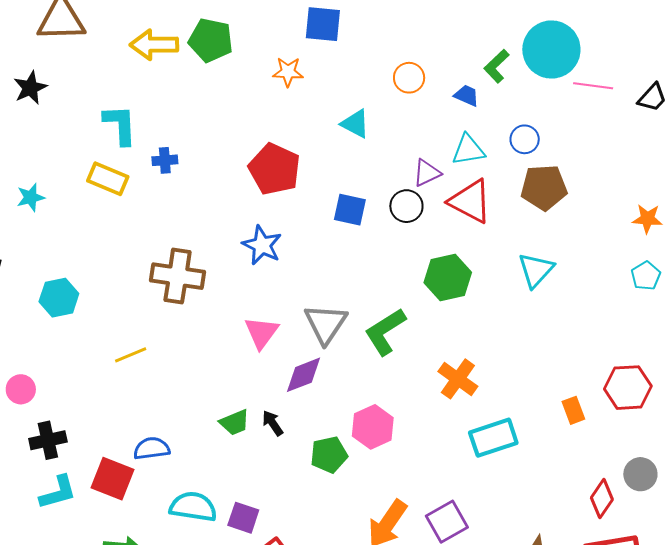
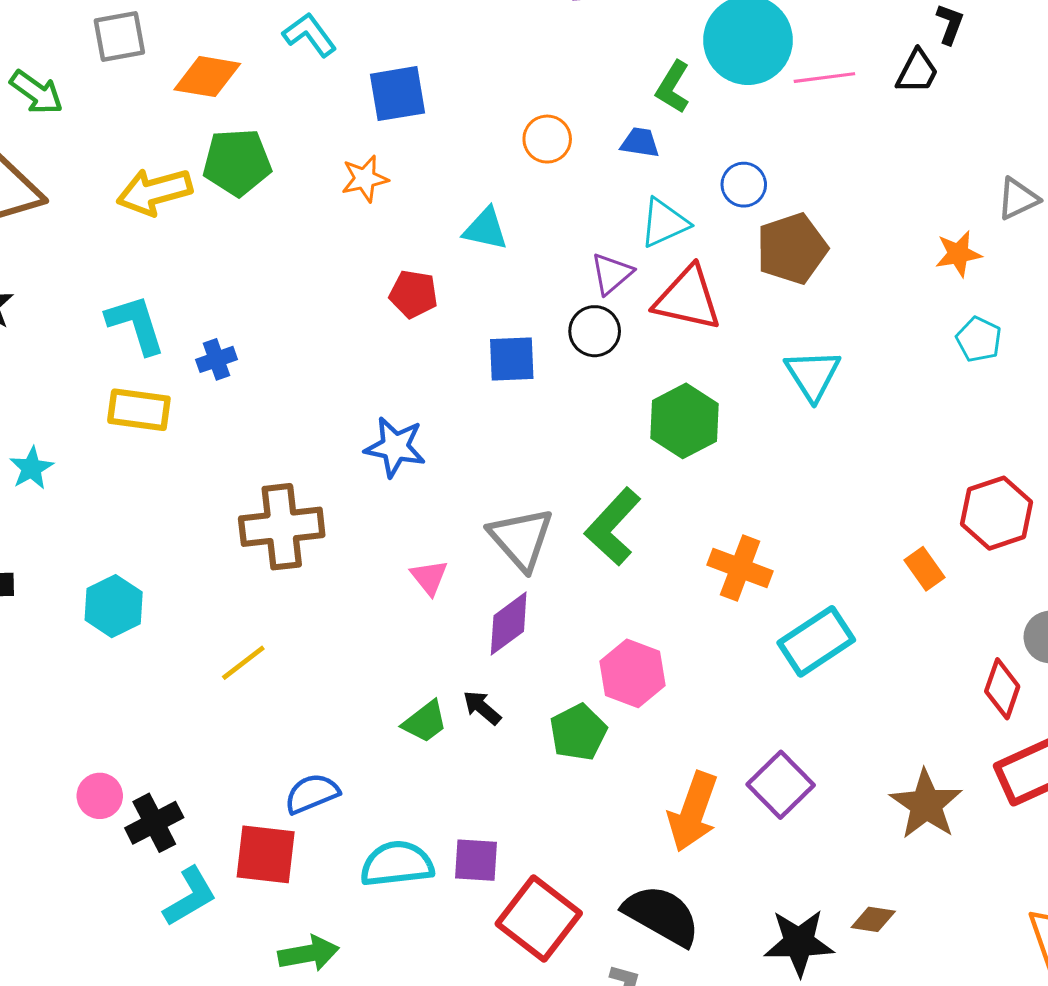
red pentagon: (274, 169) -> (413, 294), moved, size x0.6
pink triangle: (261, 333) -> (429, 577), size x0.7
pink circle: (21, 389) -> (100, 796), moved

